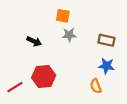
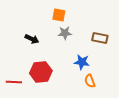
blue star: (106, 66) -> (82, 62), moved
red line: (15, 87) -> (14, 82), turned 35

